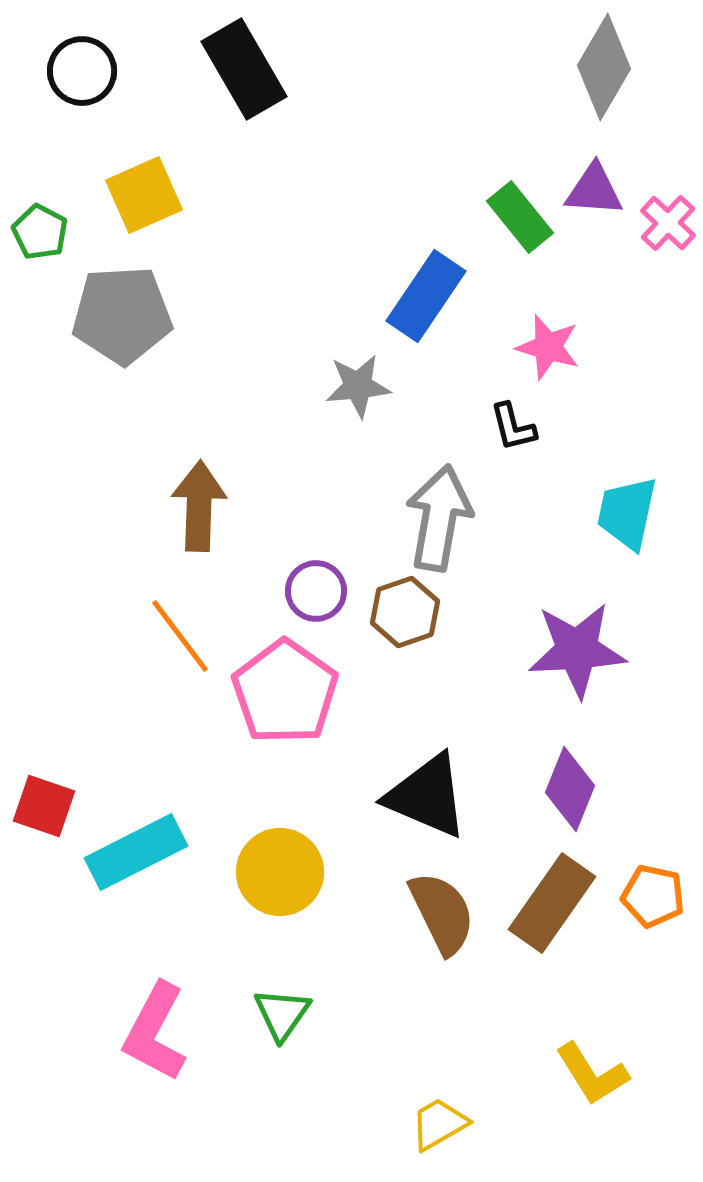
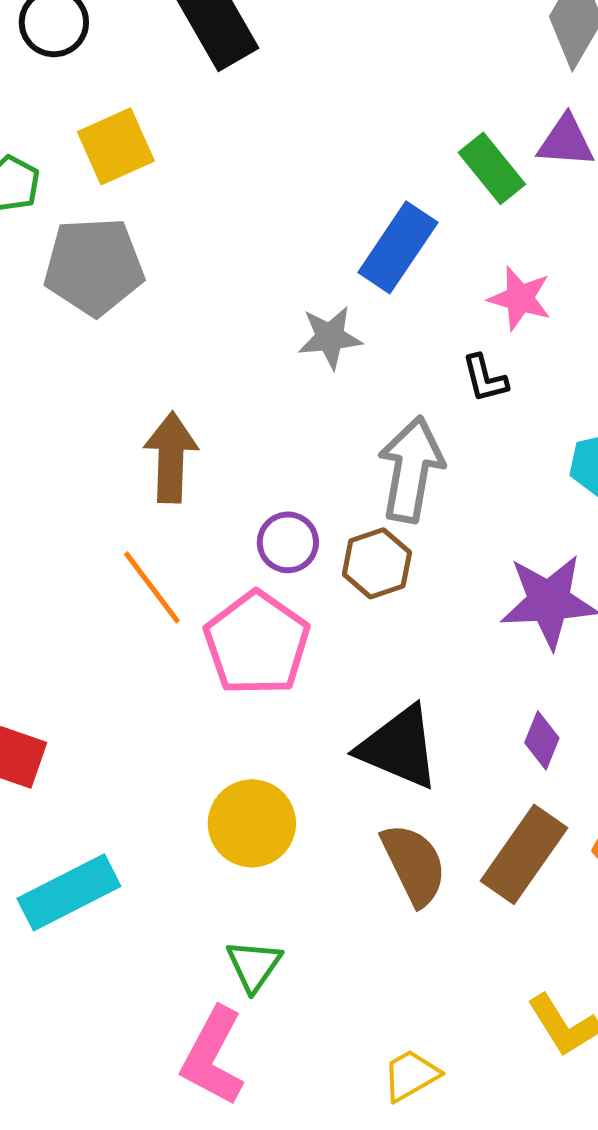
purple diamond: (570, 789) -> (542, 740), size x0.7
cyan rectangle: (136, 852) -> (69, 892), moved
pink L-shape: (155, 1032) -> (213, 1056), moved

